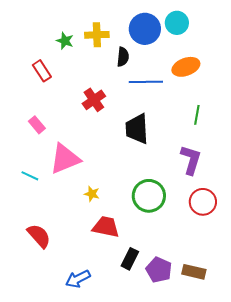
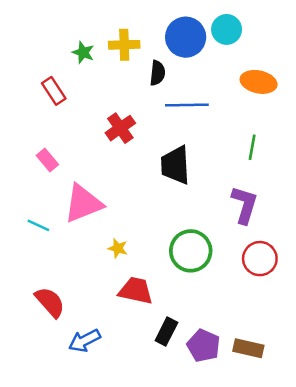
orange ellipse: (186, 67) -> (259, 82), moved, turned 32
blue arrow: (78, 279) -> (84, 341), moved

